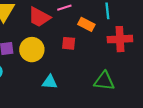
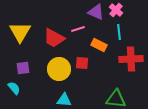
yellow circle: (32, 50) -> (59, 69), moved

